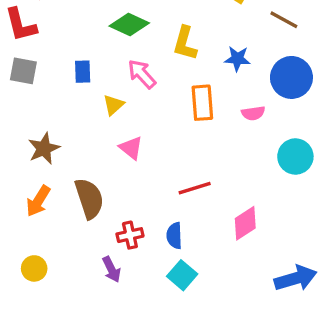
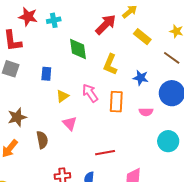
green diamond: (129, 24) -> (78, 49), turned 50
pink arrow: (142, 74) -> (90, 93), moved
brown semicircle: (89, 198) -> (42, 140), moved, size x0.7

